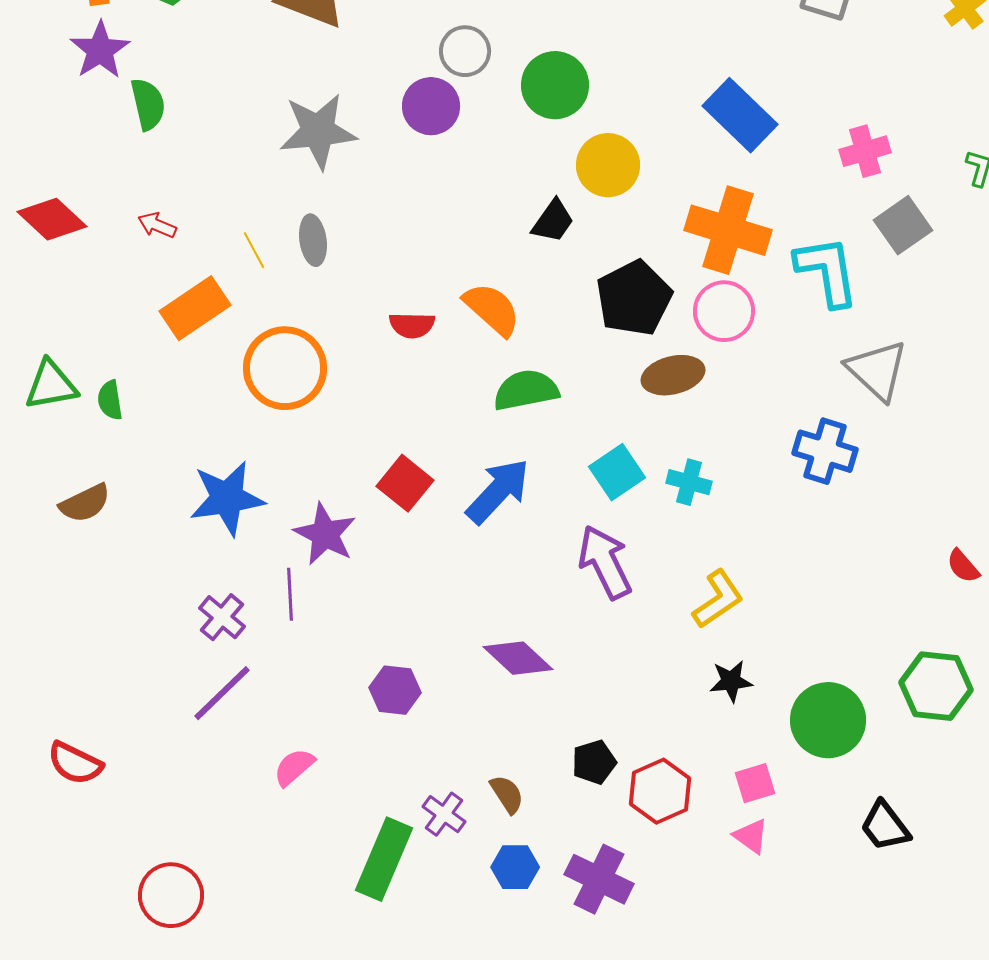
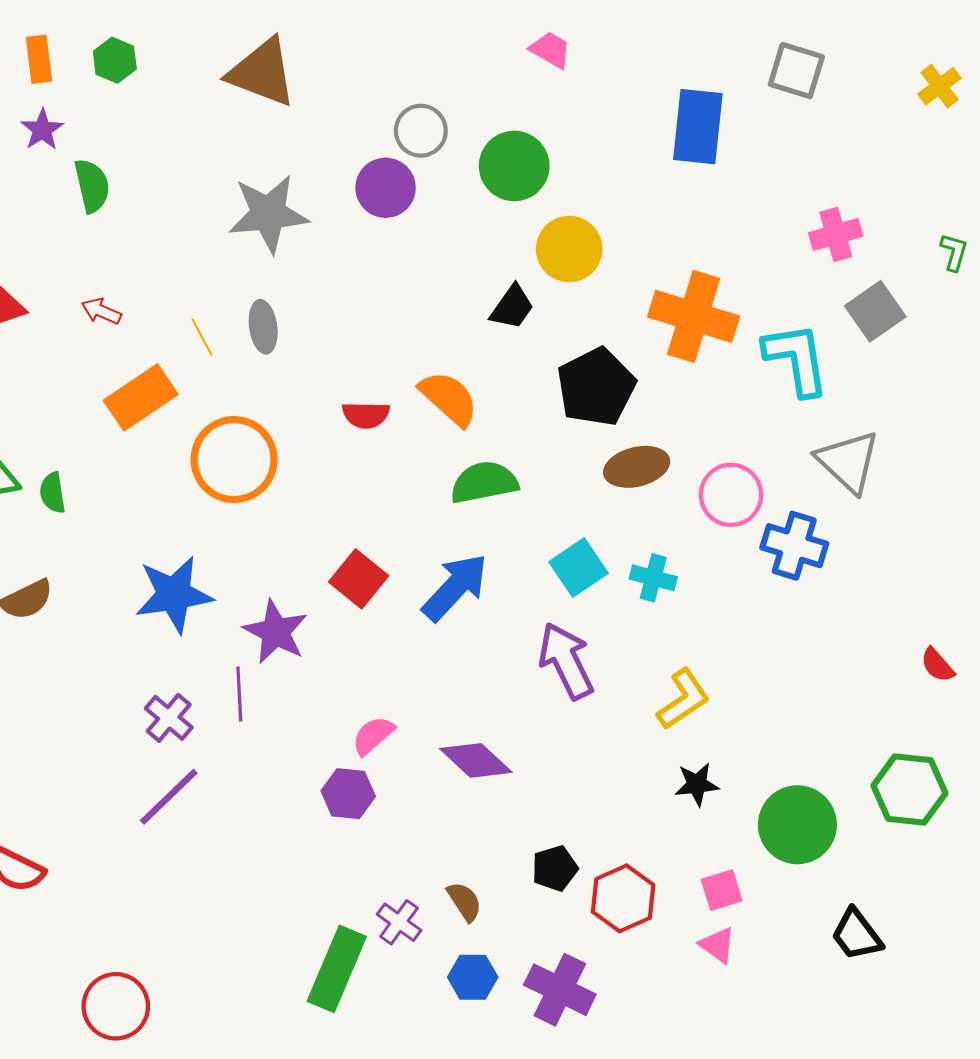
purple star: (100, 50) -> (42, 130), size x0.7
blue rectangle: (740, 115) -> (698, 127), moved, turned 52
pink circle: (724, 311) -> (731, 495), moved
pink semicircle: (294, 767) -> (373, 736), moved

